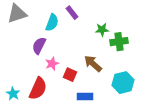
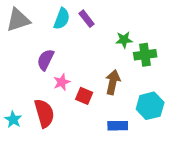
cyan semicircle: (52, 23) -> (62, 19), moved
brown arrow: (93, 64) -> (113, 82), turned 60
red semicircle: (38, 89) -> (44, 113), turned -40
blue rectangle: (85, 97) -> (118, 126), moved

